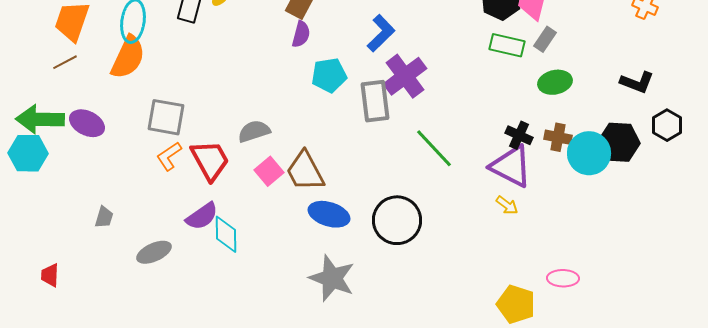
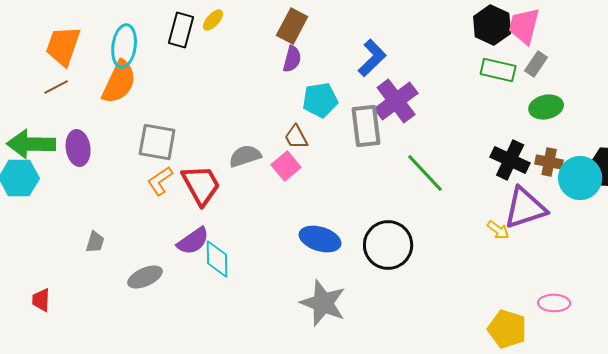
purple ellipse: (87, 123) -> (78, 148), turned 56
black cross: (519, 135) -> (510, 160), size x1.4
purple triangle: (511, 166) -> (525, 208), moved, turned -45
pink square: (269, 171) -> (286, 166), moved
brown trapezoid: (305, 171) -> (296, 137), moved, size x0.6

